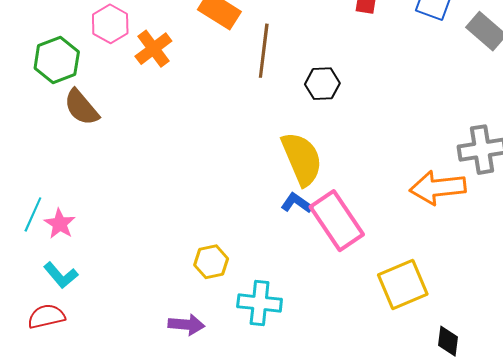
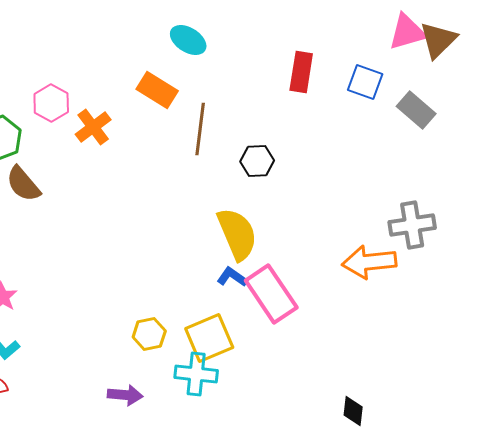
yellow square: (403, 284) -> (209, 338), moved
black diamond: (448, 341) -> (353, 411), moved

